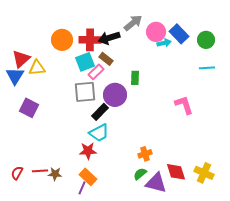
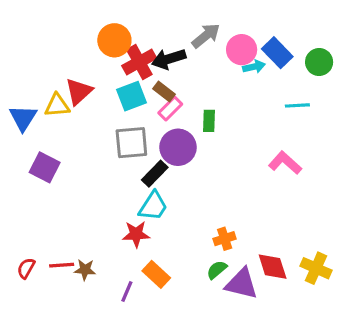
orange circle: (62, 40) -> (114, 40), moved
red cross: (90, 40) -> (139, 62), turned -30
red triangle: (21, 59) -> (79, 91), moved
cyan line: (207, 68) -> (297, 105), moved
pink rectangle: (96, 72) -> (170, 109), moved
pink L-shape: (184, 105) -> (285, 163), turned -30
cyan trapezoid: (99, 133) -> (153, 206), turned -30
orange rectangle: (88, 177) -> (156, 274), moved

